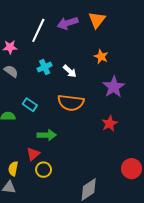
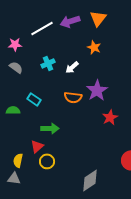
white line: (38, 30) -> (42, 28), turned 35
orange star: (101, 57) -> (94, 47), moved
white arrow: (70, 71) -> (72, 67), turned 96
purple star: (114, 87) -> (97, 90), moved
orange semicircle: (71, 103) -> (73, 97), size x0.7

